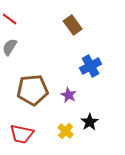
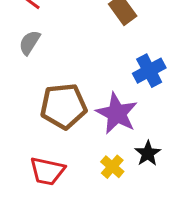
purple star: (69, 95) -> (117, 113), size x1.8

